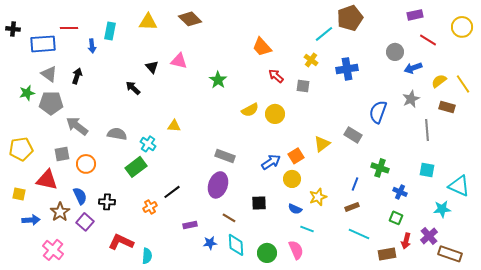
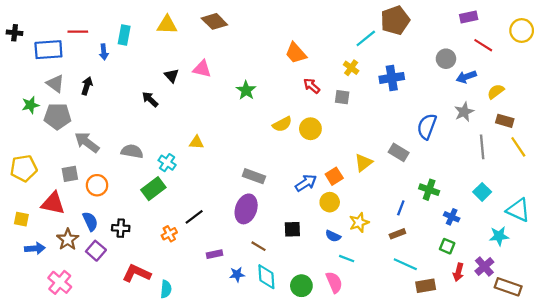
yellow line: (463, 84) -> (518, 147), moved
cyan square: (427, 170) -> (482, 192), turned 35
brown rectangle: (387, 254) -> (426, 286), moved

